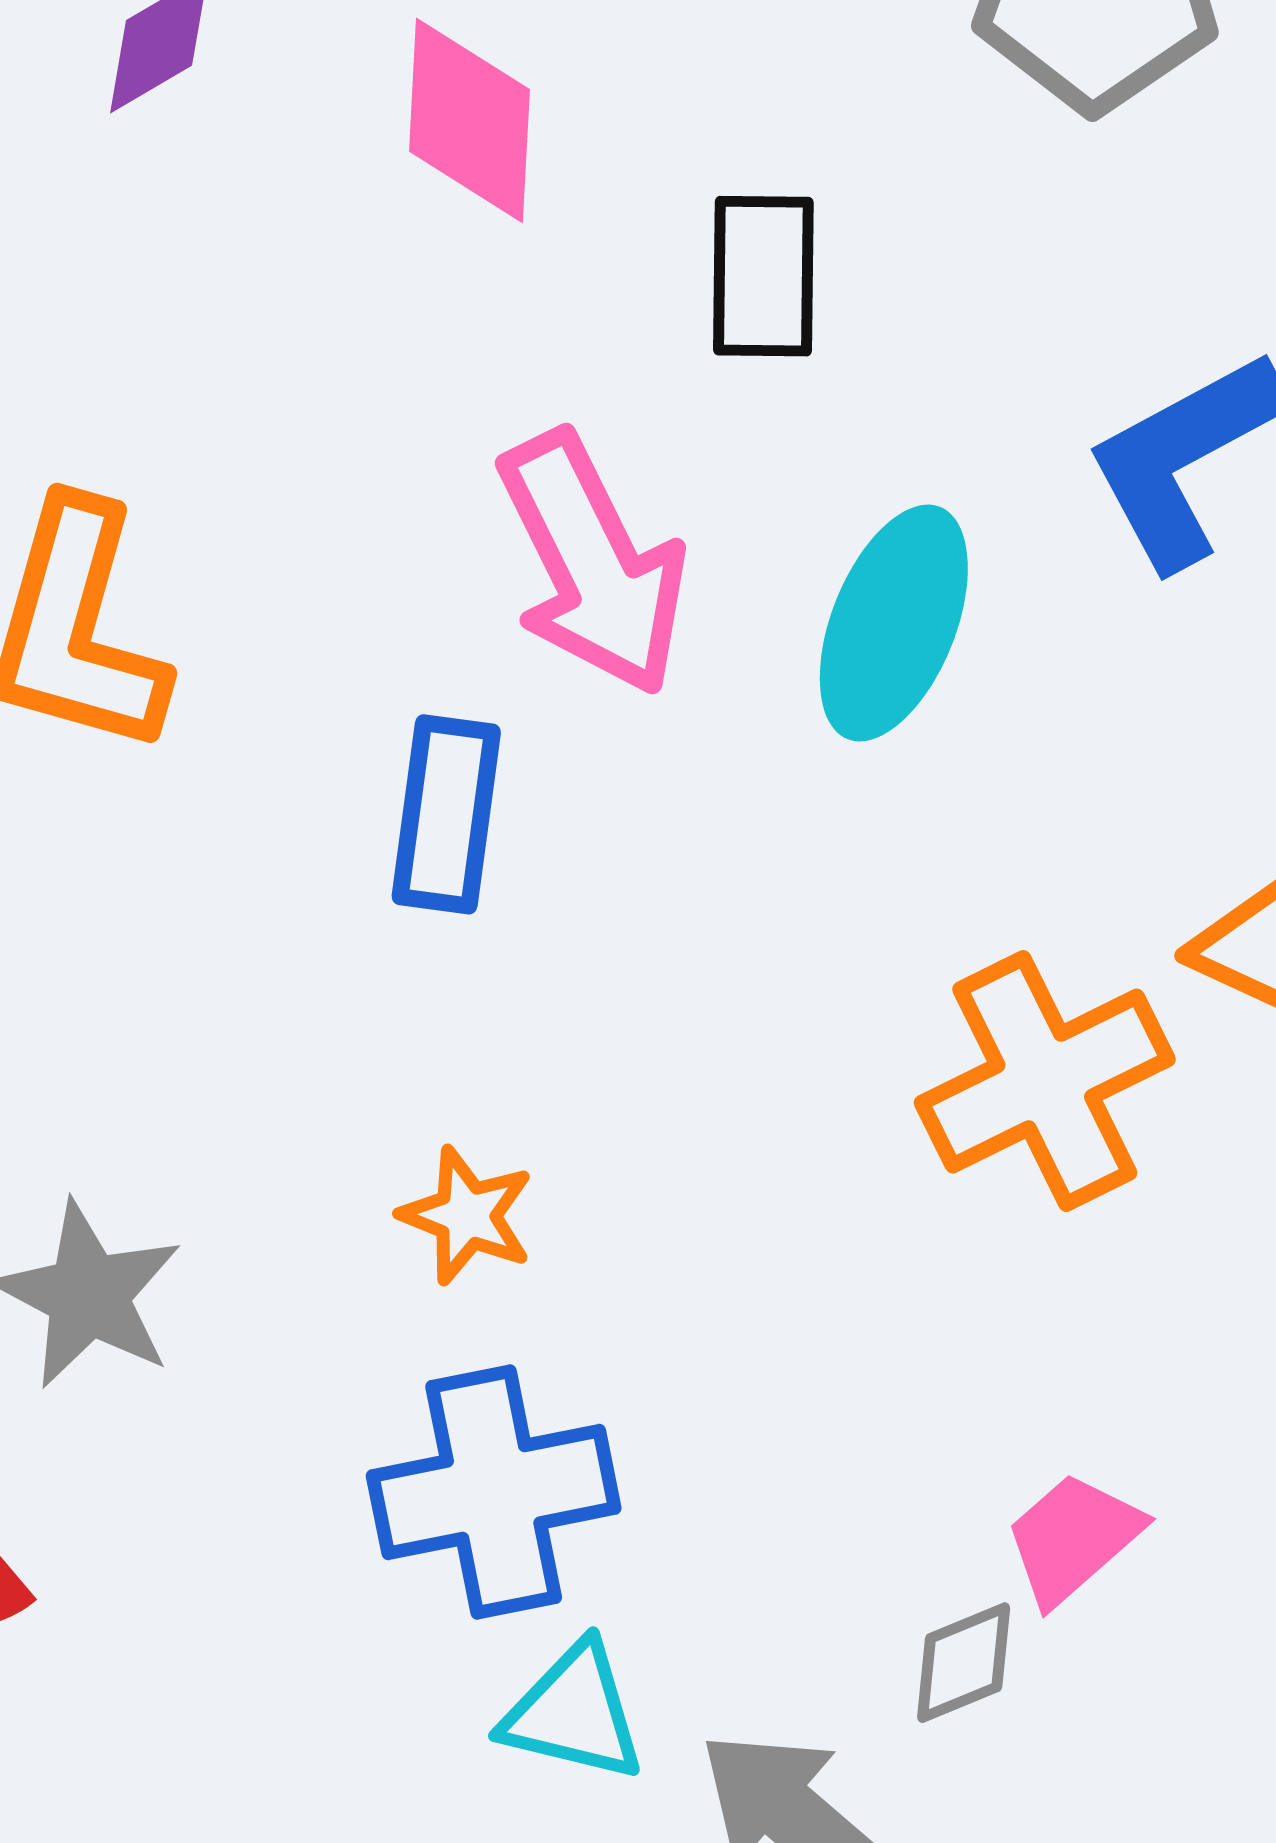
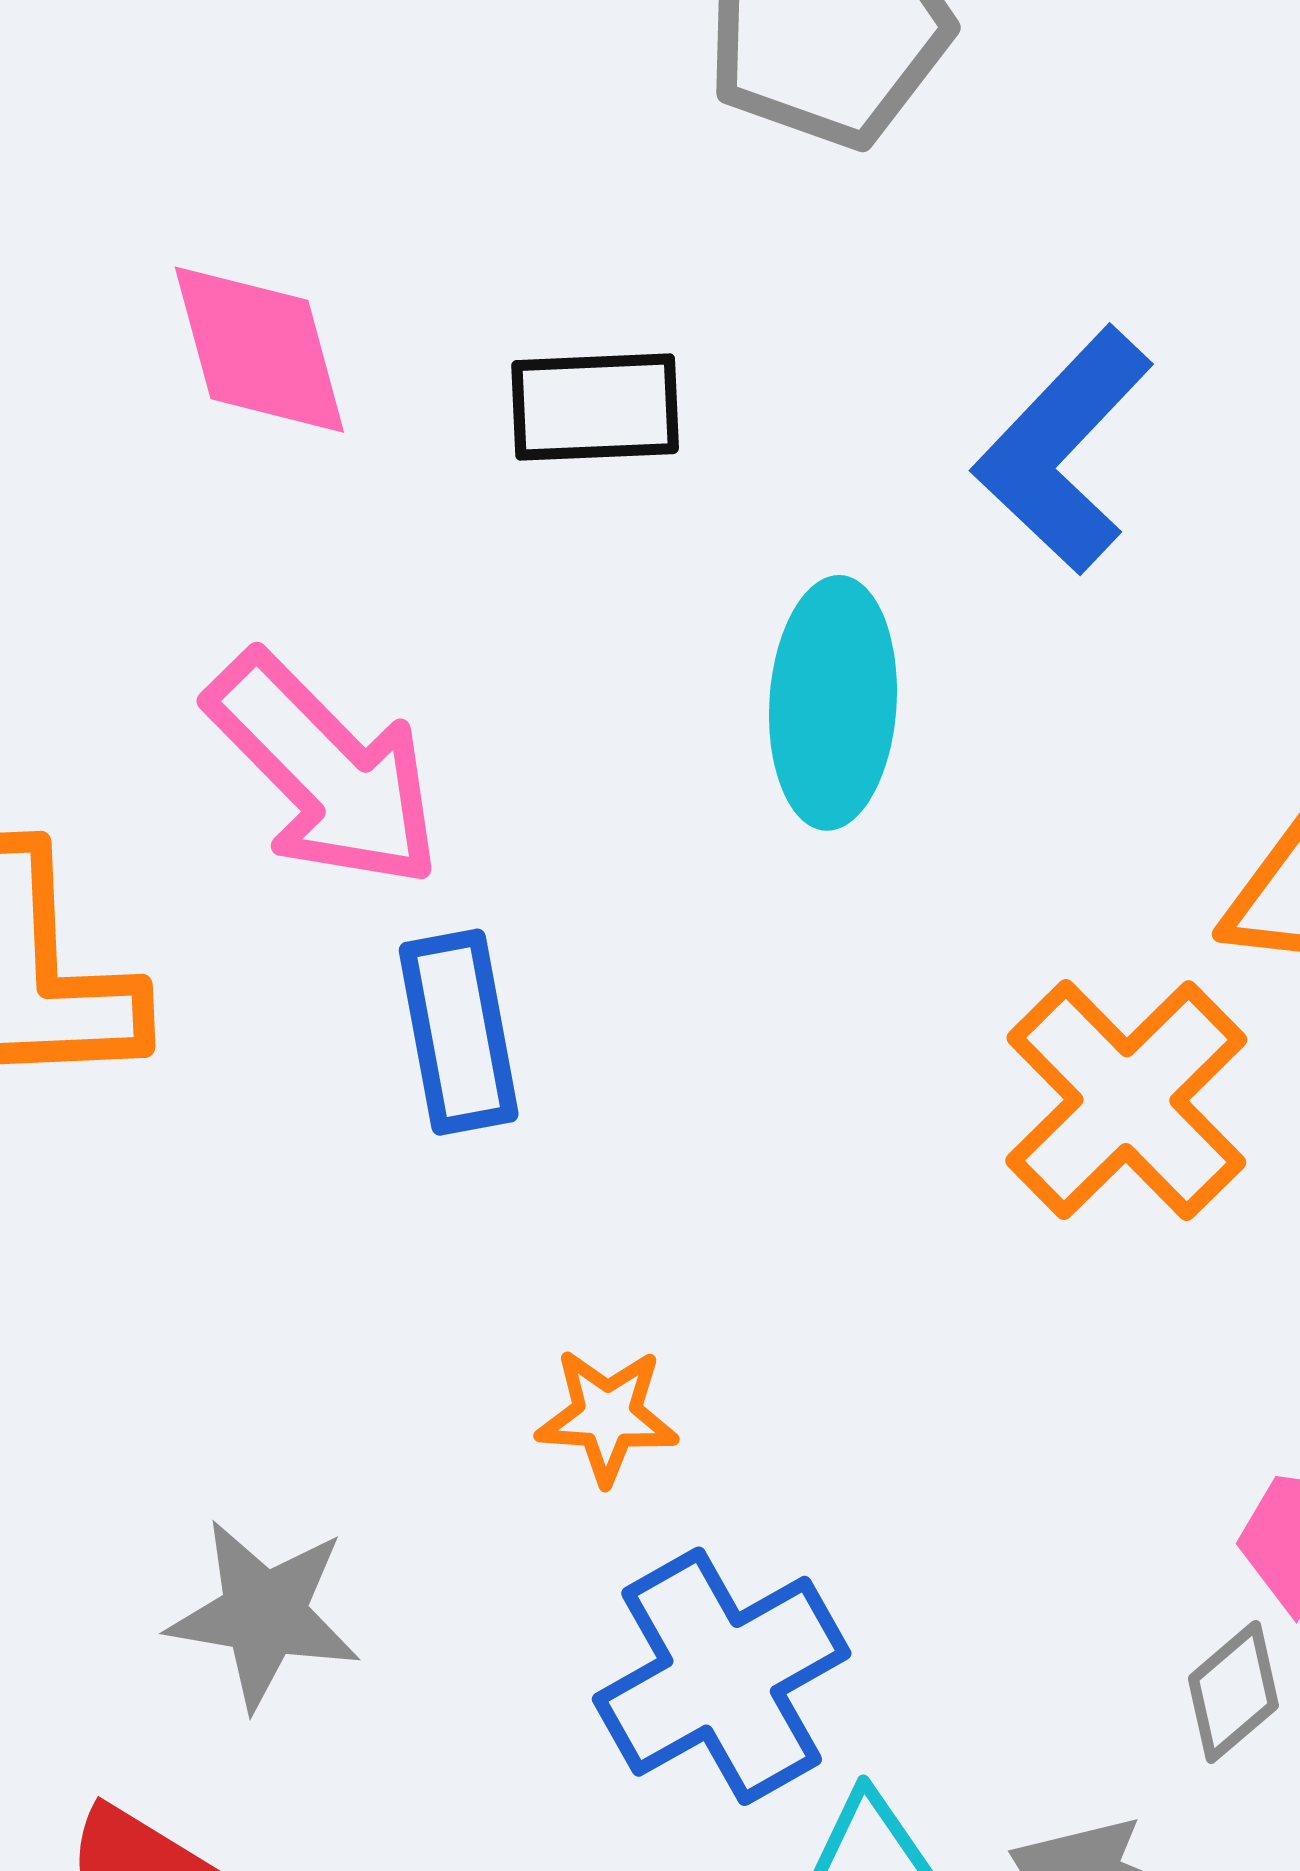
black rectangle: (763, 276) -> (595, 407), turned -75
pink arrow: (593, 563) -> (324, 771), moved

